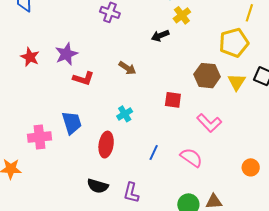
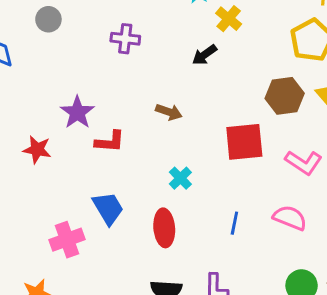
red star: (30, 57) -> (37, 150), moved
red square: (173, 100) -> (244, 142), size x1.6

